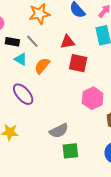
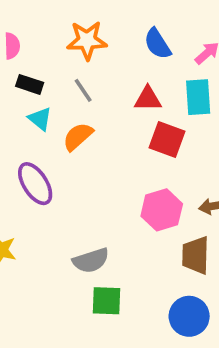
gray line: (32, 41) -> (83, 90), moved
red triangle: (68, 42) -> (148, 99), moved
red square: (78, 63) -> (167, 140), moved

